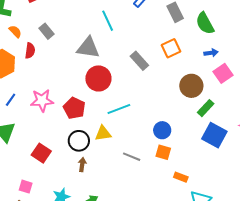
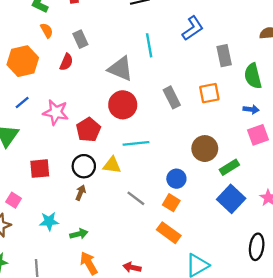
red semicircle: (30, 51) -> (66, 62), moved
brown circle: (191, 86) -> (205, 149), moved
red square: (41, 153) -> (40, 169), turned 36
orange rectangle: (181, 177) -> (169, 233), moved, size x1.5

